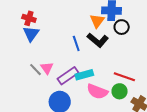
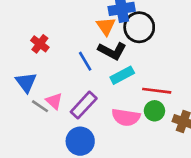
red cross: (29, 18) -> (40, 44), moved, turned 32
black circle: (122, 27) -> (139, 27), size x1.5
blue triangle: (31, 34) -> (26, 82), moved
cyan rectangle: (84, 75) -> (122, 75), moved

